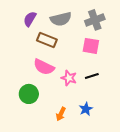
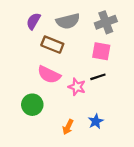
black line: (92, 76) -> (98, 77), moved

